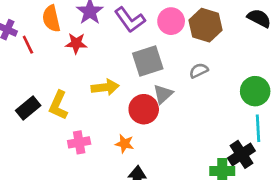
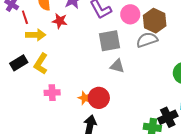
gray semicircle: (199, 71) -> (147, 40), moved, size x1.5
yellow arrow: (105, 87) -> (36, 35), moved
gray triangle: (163, 94) -> (117, 66), turned 49
red circle: (144, 109) -> (99, 98), moved

